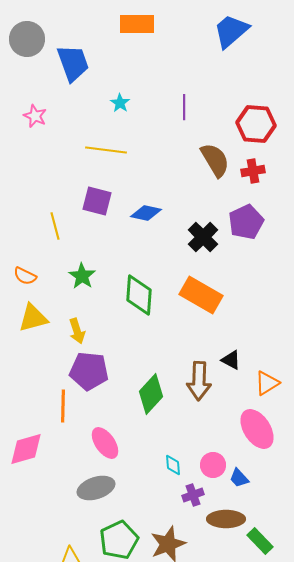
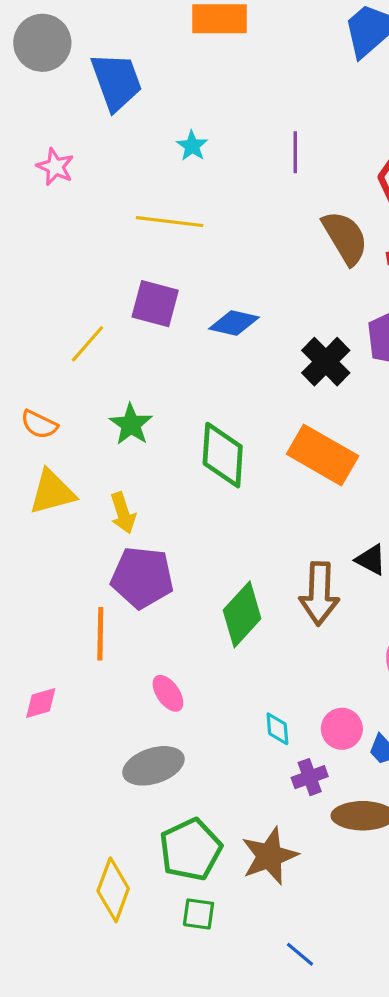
yellow line: (55, 226) -> (87, 344), turned 56
pink ellipse: (105, 443) -> (168, 693), size x0.7
pink diamond: (26, 449) -> (41, 703), size x0.6

